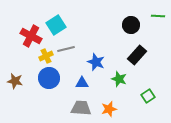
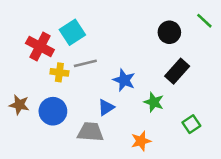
green line: (158, 16) -> (204, 21), turned 40
yellow cross: (46, 56) -> (59, 72), turned 32
blue circle: (49, 78) -> (53, 111), moved
blue triangle: (82, 83) -> (106, 107), turned -32
gray trapezoid: (81, 108) -> (90, 132), moved

